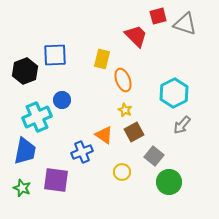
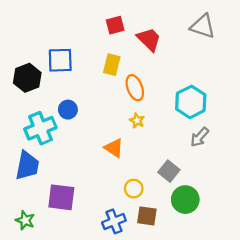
red square: (158, 16) -> (115, 25), moved
brown square: (134, 132) -> (147, 216), moved, turned 36
blue cross: (82, 152) -> (114, 221), moved
green star: (22, 188) -> (25, 220), moved

